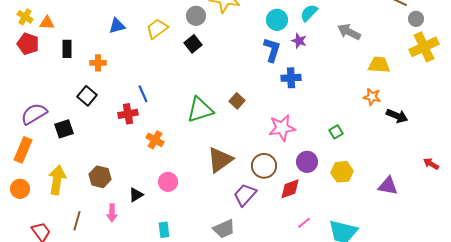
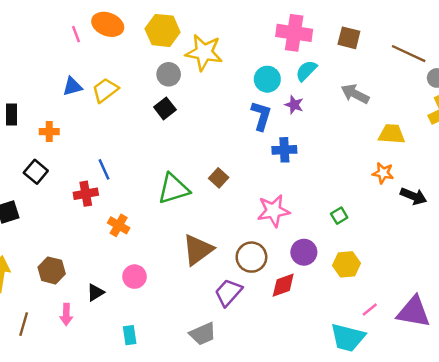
yellow trapezoid: (157, 29) -> (105, 90), moved
purple triangle: (388, 186) -> (414, 312), moved, size x1.4
pink line: (304, 223) -> (370, 309), moved

